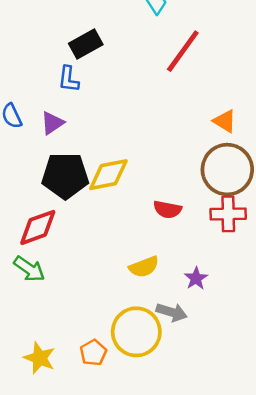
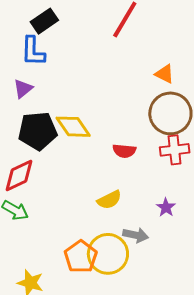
blue L-shape: (69, 79) -> (33, 51), size x1.4
yellow diamond: (108, 175) -> (73, 127), turned 72
purple star: (196, 278) -> (166, 207), moved
orange pentagon: (93, 353) -> (81, 257), moved, size x1.5

